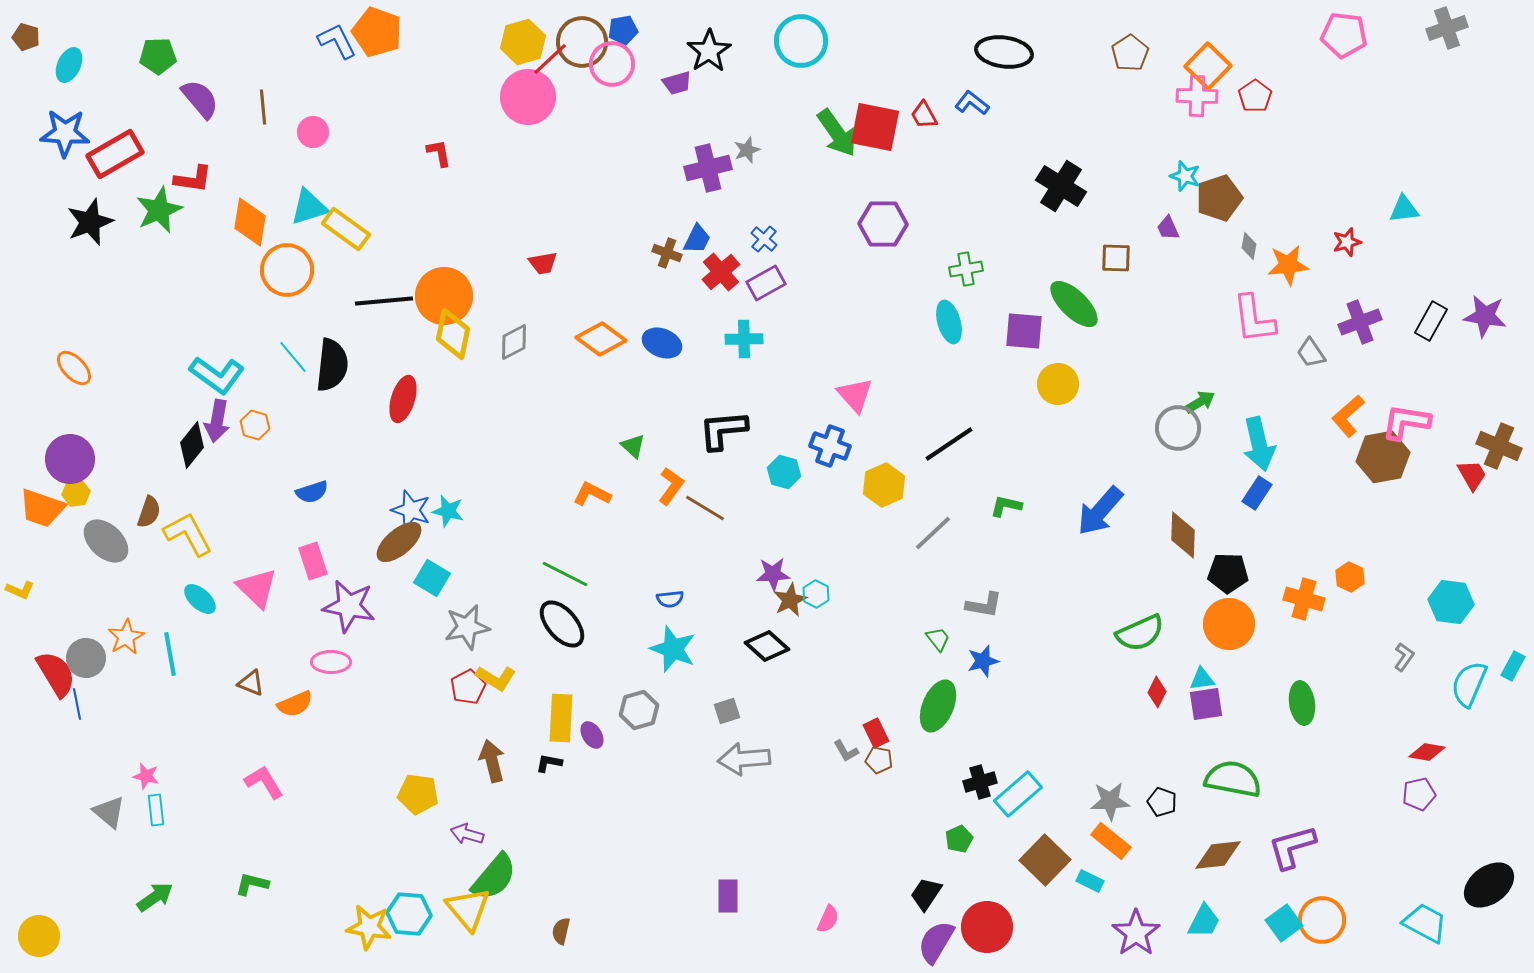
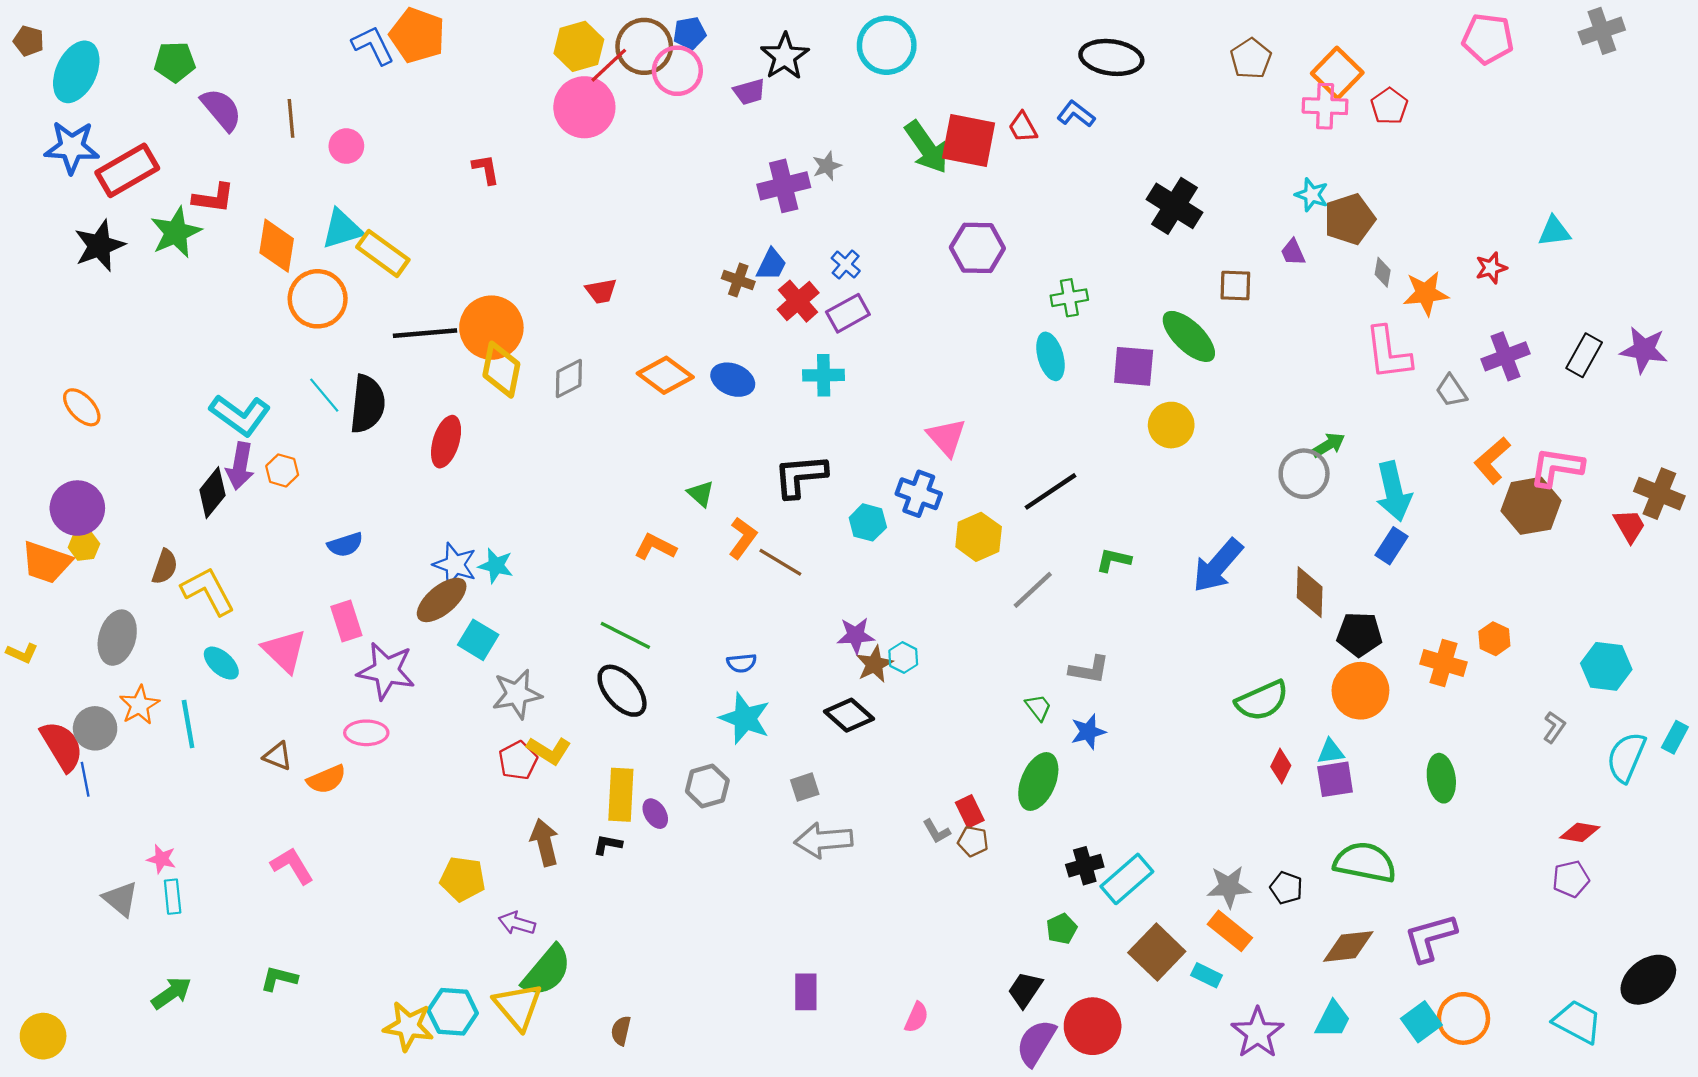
cyan ellipse: (69, 65) -> (76, 72), size x1.6
gray ellipse: (106, 541) -> (117, 638), moved, turned 63

